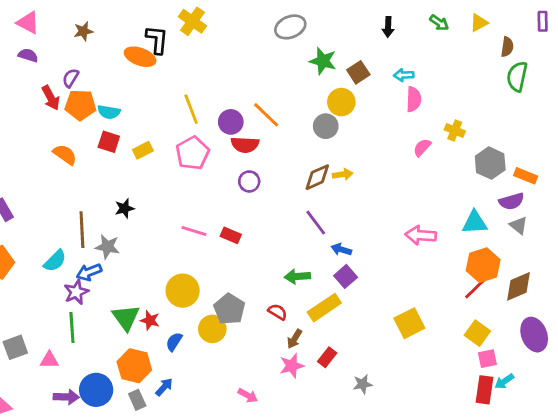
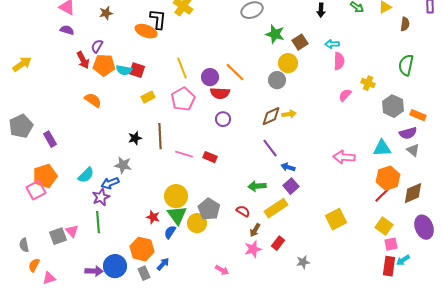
green semicircle: (517, 77) -> (406, 65), moved
red square: (109, 142) -> (137, 70), moved
brown line: (82, 230) -> (160, 136), moved
green triangle: (126, 318) -> (177, 215), moved
pink triangle: (49, 360) -> (72, 231), moved, turned 48

